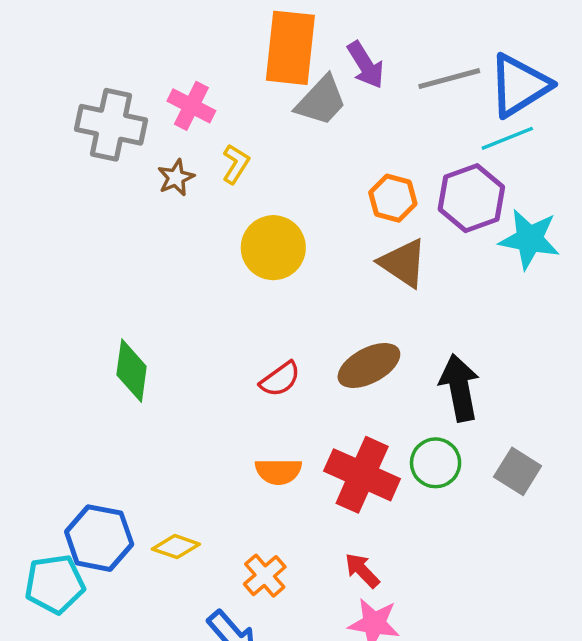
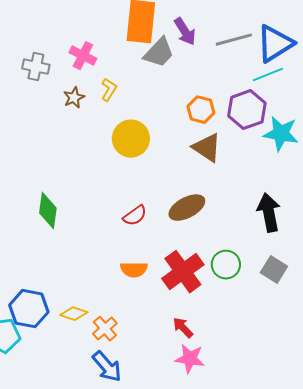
gray cross: (111, 125) -> (36, 67), size x0.7
black arrow: (459, 388) -> (269, 213), moved
red cross: (362, 475) -> (183, 272), turned 30
orange cross: (265, 576) -> (105, 329), moved

